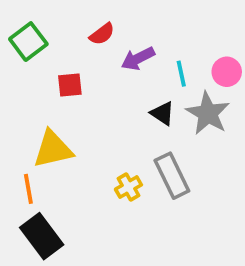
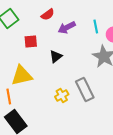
cyan line: (181, 74) -> (96, 26), moved
black triangle: (162, 113) -> (56, 56), moved, turned 48

